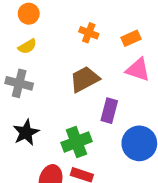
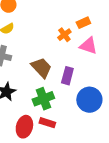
orange cross: (89, 33) -> (64, 35), moved, turned 32
brown trapezoid: (85, 79) -> (41, 68), moved, turned 75

